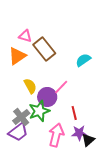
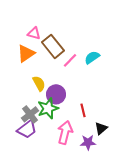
pink line: (61, 87) -> (70, 60), moved
purple star: (79, 133) -> (88, 142), moved
black triangle: (88, 140) -> (101, 128), moved

